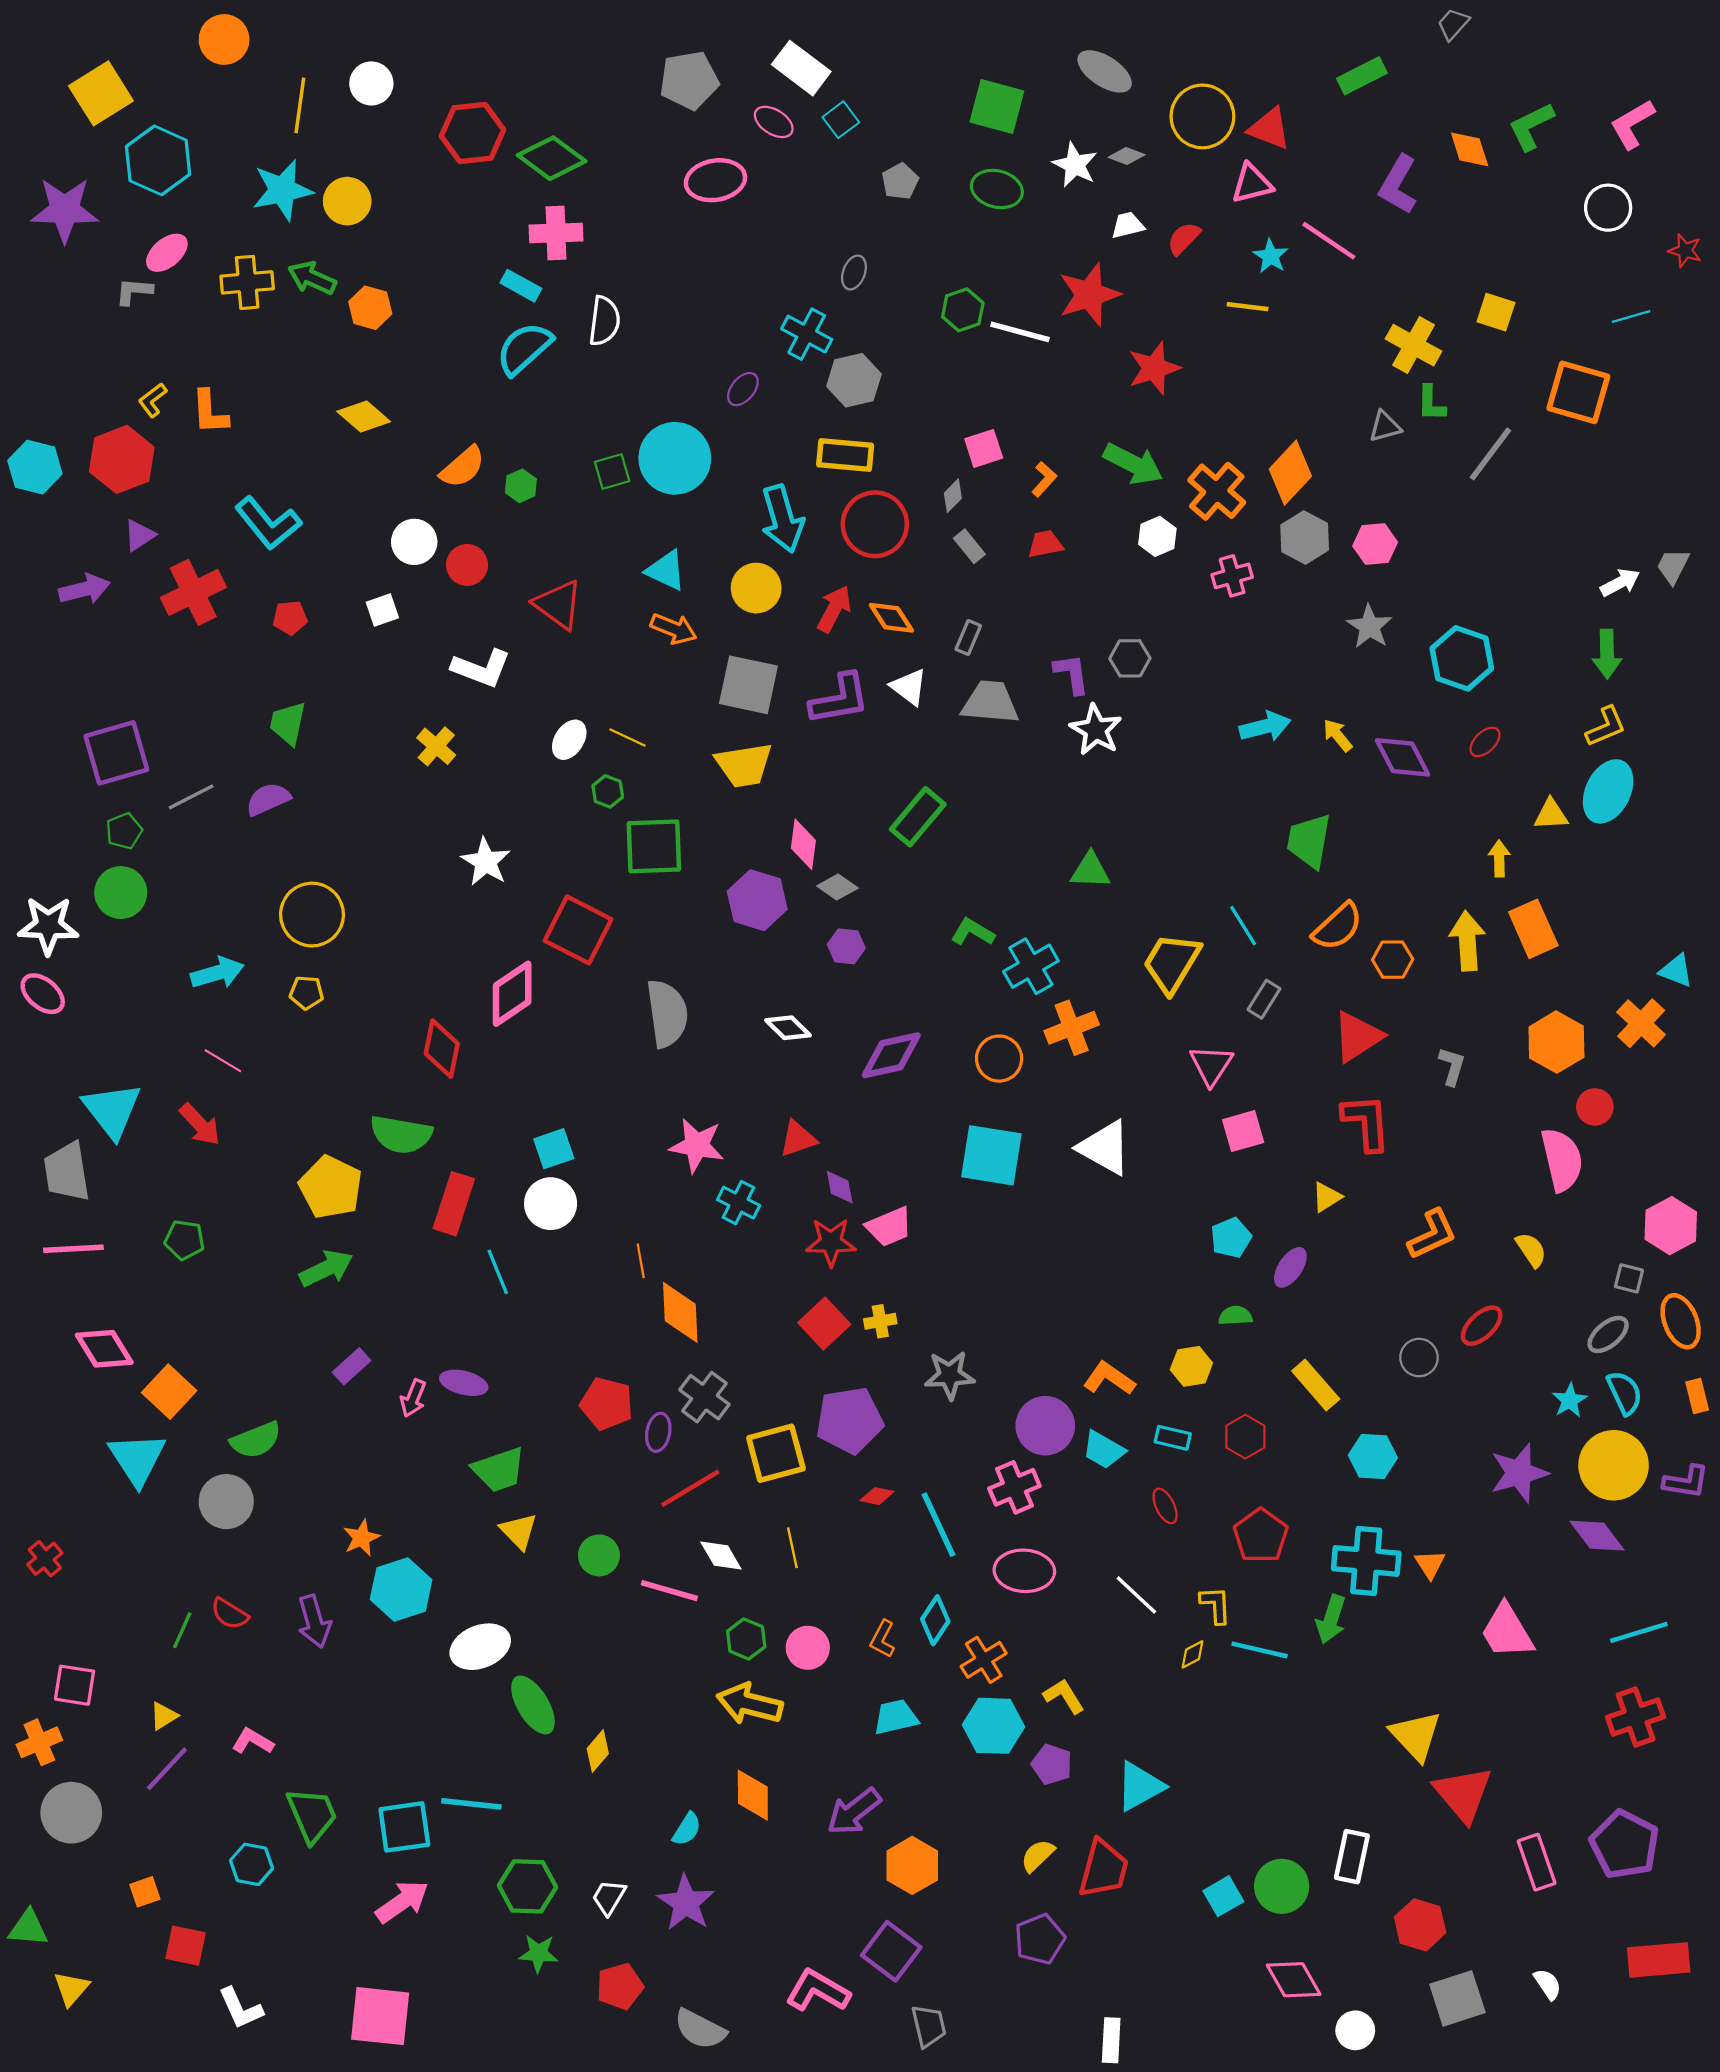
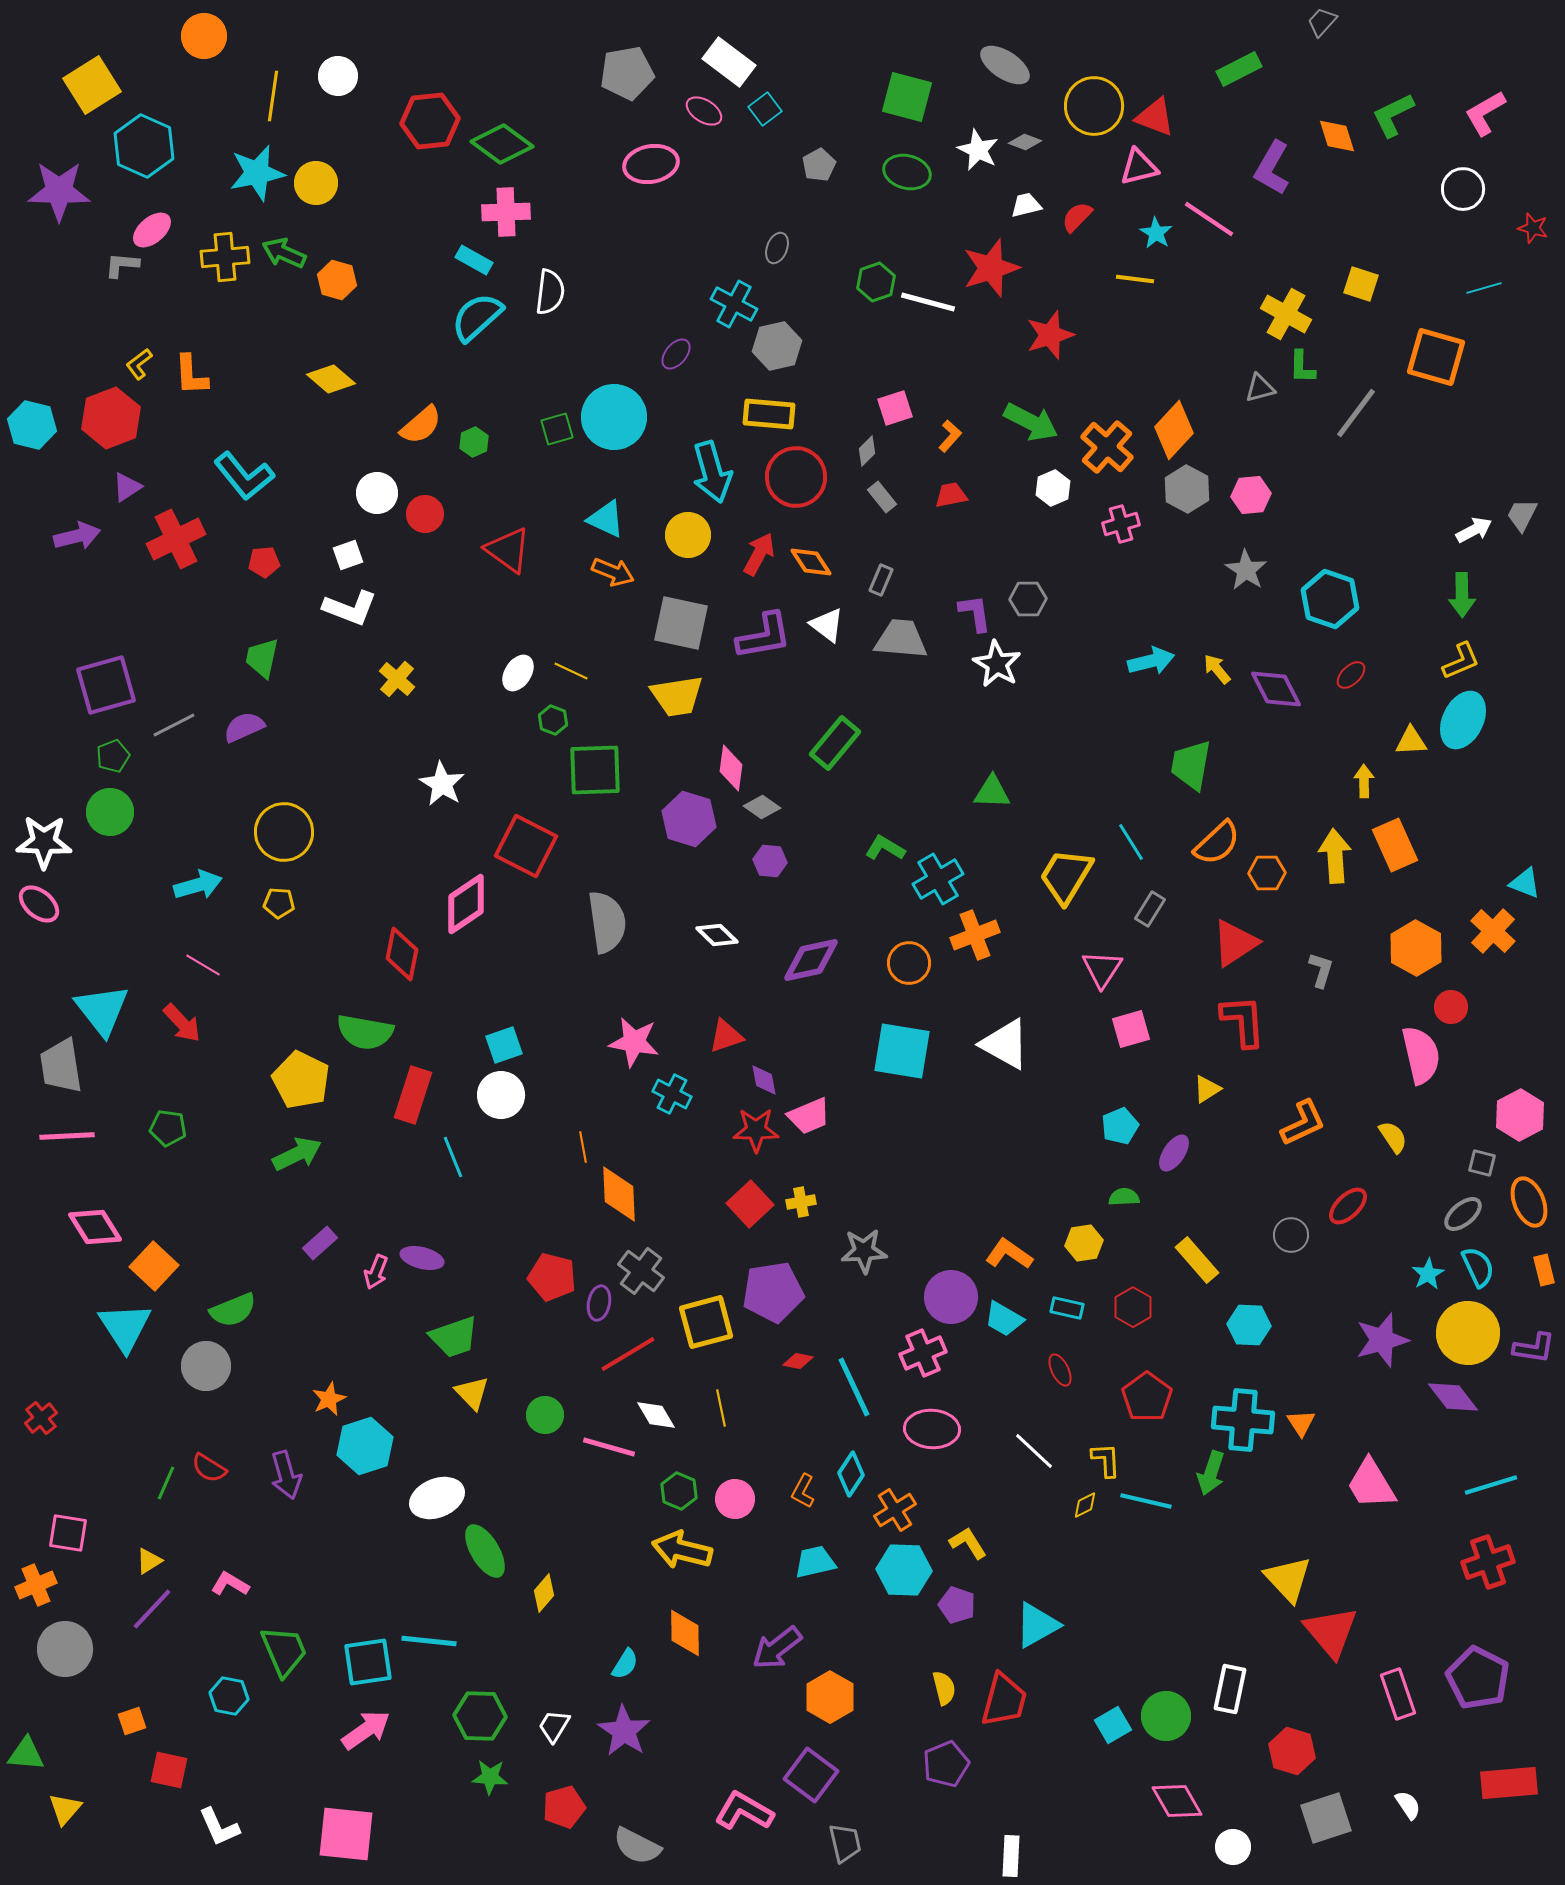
white L-shape: (481, 668) -> (350, 608), moved
yellow semicircle: (1038, 1856) -> (944, 1688), turned 120

